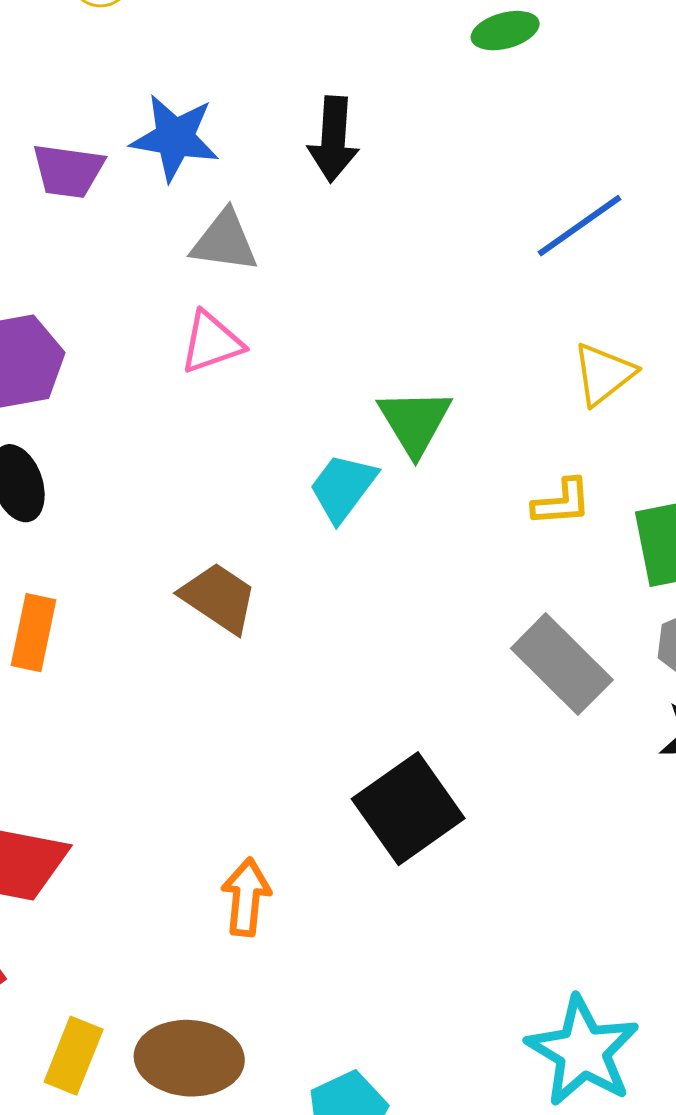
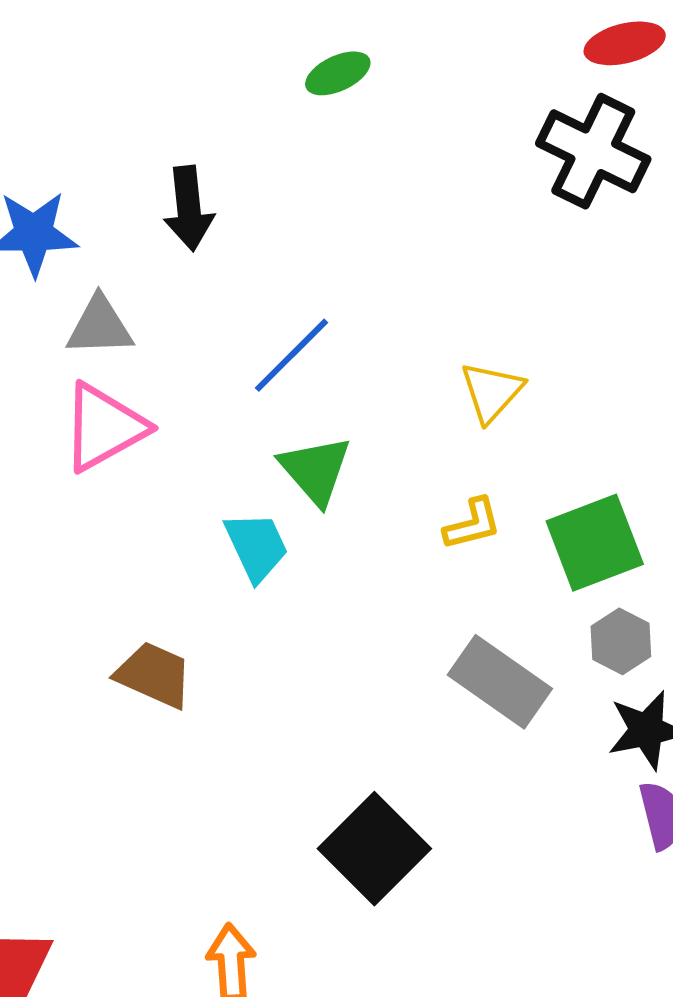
blue line: (579, 226) -> (291, 355), moved
pink triangle: (211, 343) -> (104, 427), size x1.4
cyan trapezoid: (343, 487) -> (256, 546), turned 128

